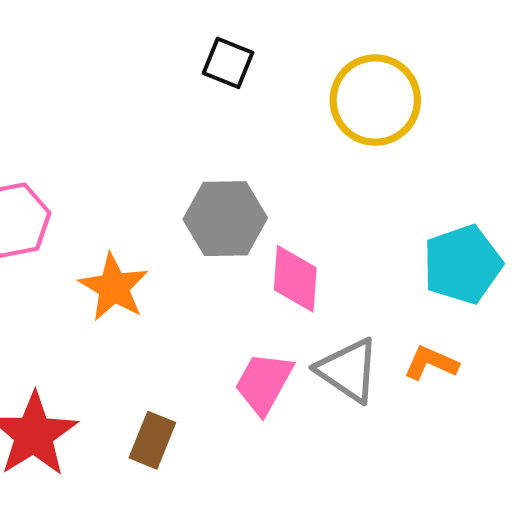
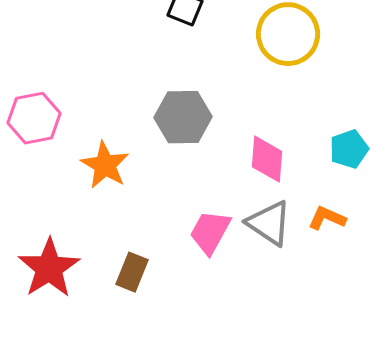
cyan pentagon: (462, 264) -> (349, 149), size x0.7
pink diamond: (295, 279) -> (267, 159), moved

